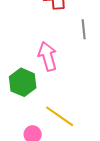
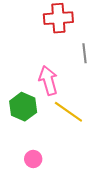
yellow line: (60, 116) -> (68, 112), moved

